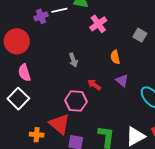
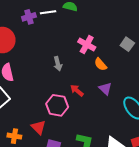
pink cross: (98, 24) -> (87, 44), moved, turned -30
orange semicircle: (115, 57) -> (100, 64), turned -32
red triangle: (60, 124) -> (39, 127), size x0.7

